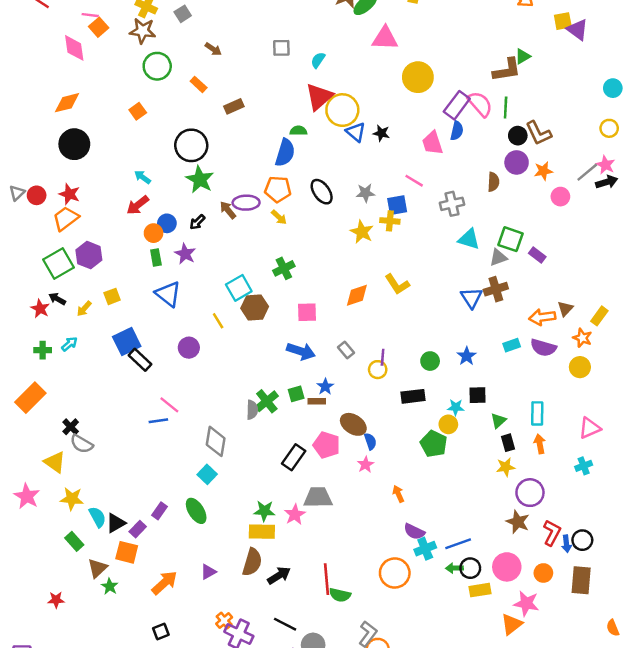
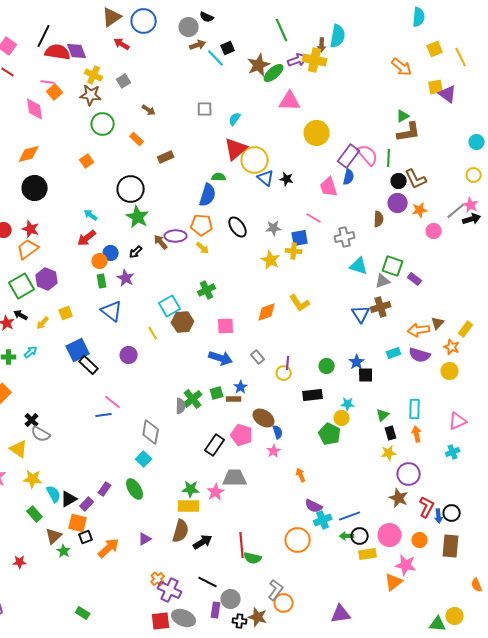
brown L-shape: (507, 70) -> (409, 132), moved
black square: (478, 395) -> (366, 375), moved
black square: (161, 631) -> (86, 537), moved

